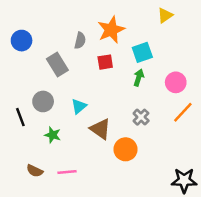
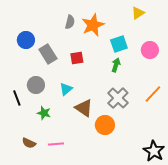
blue circle: (22, 41) -> (26, 40), moved
gray semicircle: (80, 41) -> (70, 22), moved
red square: (105, 62) -> (77, 58), moved
pink circle: (176, 82) -> (150, 50), moved
gray cross: (141, 117) -> (118, 98), size x1.5
black star: (184, 180) -> (154, 151), turned 30

